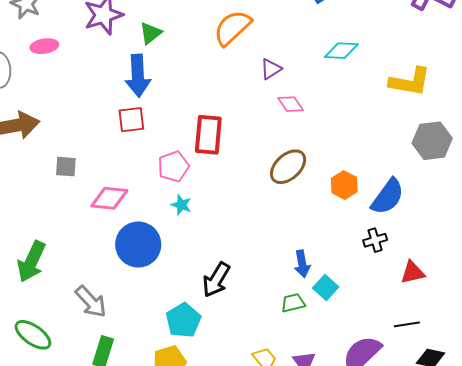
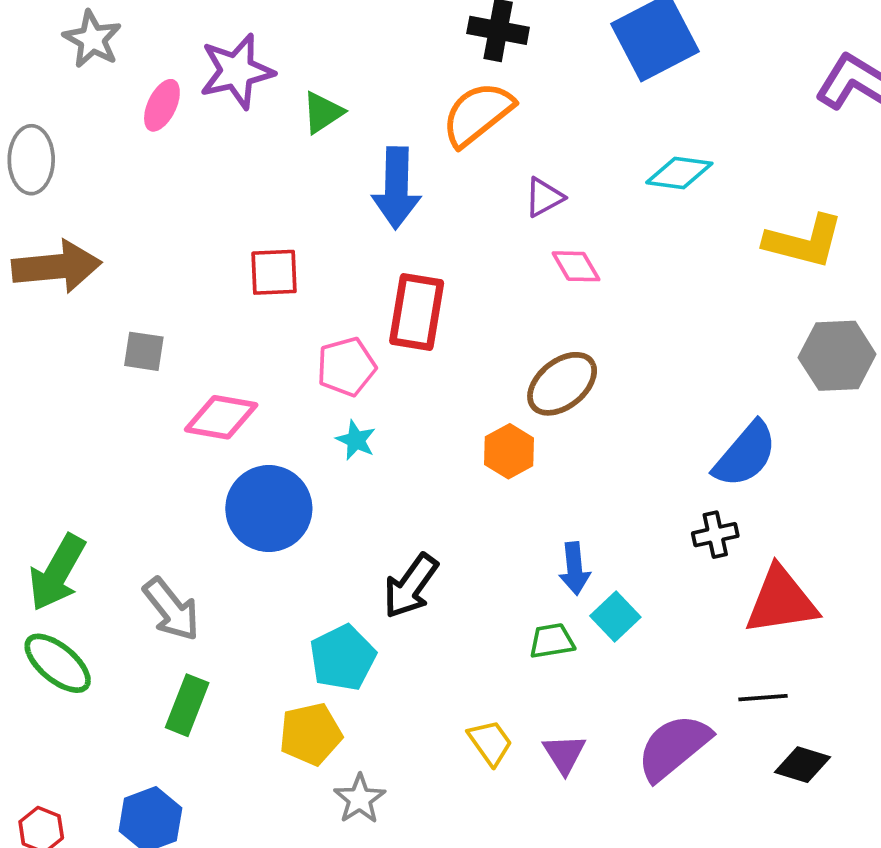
pink ellipse: (44, 46) -> (162, 105), moved, turned -60
blue arrow: (138, 76) -> (396, 188), moved
orange hexagon: (344, 185) -> (509, 451), moved
green arrow: (31, 262) -> (57, 573), moved
red triangle: (413, 272) -> (781, 601), size x1.6

